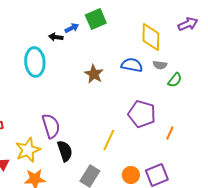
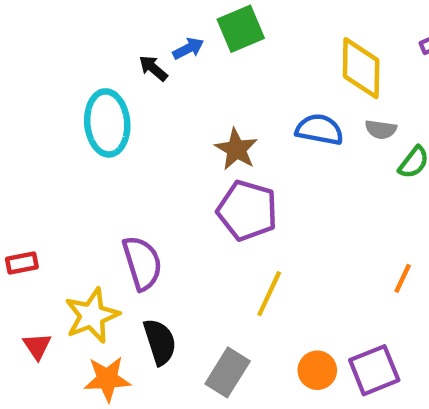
black arrow: (56, 37) -> (153, 68), turned 32
purple pentagon: (142, 114) -> (247, 210), moved
black semicircle: (65, 151) -> (160, 342), moved

